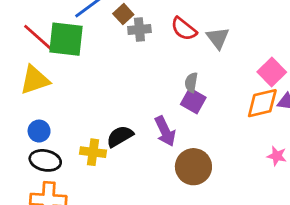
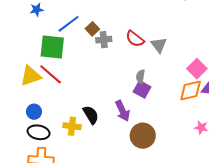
red line: (39, 38) -> (51, 74), moved
black semicircle: (120, 136) -> (91, 115), turned 90

